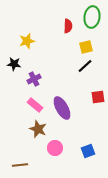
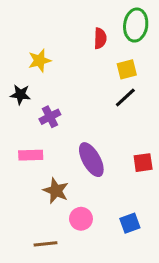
red square: (98, 97) -> (143, 163), moved
pink rectangle: (35, 105) -> (31, 155), moved, turned -42
brown line: (20, 165) -> (45, 244), moved

